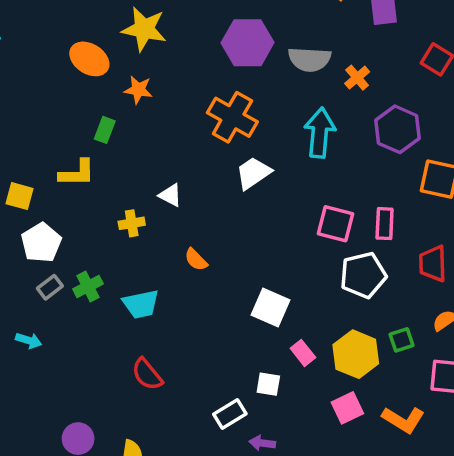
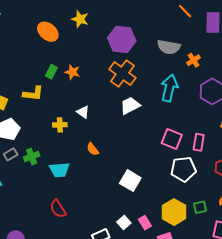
yellow star: (144, 29) -> (80, 19), size x0.7
purple hexagon: (248, 43) -> (122, 39), moved
orange star: (138, 90) -> (72, 72), moved
pink rectangle: (303, 353) -> (145, 223), moved
white square: (268, 384) -> (124, 223), turned 32

